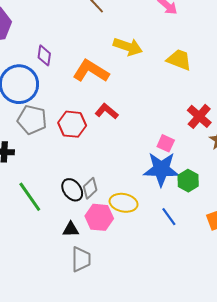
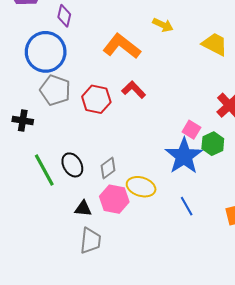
yellow arrow: (128, 47) -> (163, 25), size x0.7
purple diamond: (44, 55) -> (64, 16), moved
blue star: (161, 169) -> (184, 156), turned 30
green hexagon: (188, 181) -> (213, 144), moved
black ellipse: (72, 190) -> (72, 165), moved

